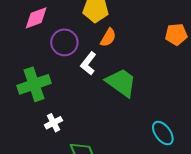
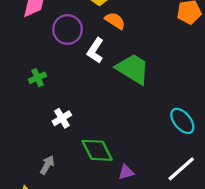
orange semicircle: (108, 38) -> (115, 21), turned -84
green cross: (34, 84) -> (38, 78), size x0.5

